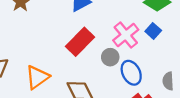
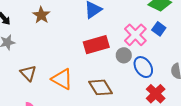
red rectangle: (80, 42) -> (96, 45), turned 35
orange triangle: (37, 77) -> (62, 79), turned -50

